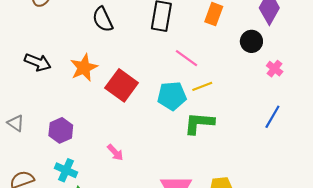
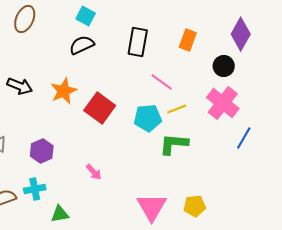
black semicircle: (103, 19) -> (82, 45), turned 90
pink cross: (275, 69) -> (223, 103), moved, size x2.0
cyan cross: (66, 170) -> (35, 189), moved, turned -35

